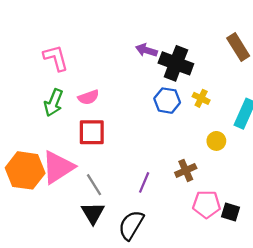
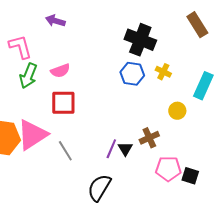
purple arrow: (146, 50) -> (55, 21), moved
pink L-shape: (56, 58) -> (20, 47), moved
black triangle: (93, 213) -> (125, 149), moved, size x0.7

